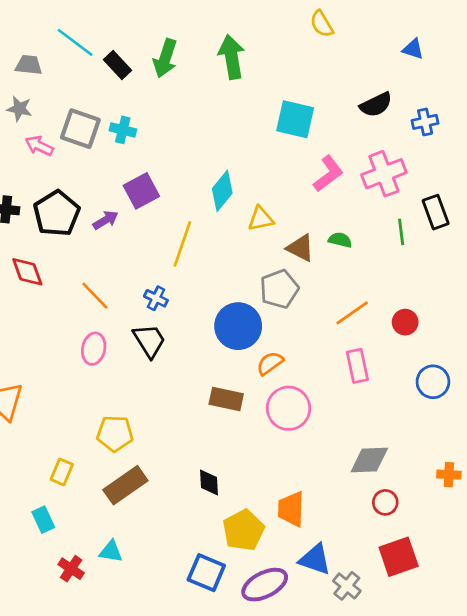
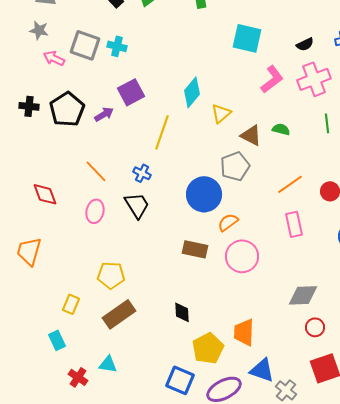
black semicircle: (376, 105) -> (305, 44), moved, size x0.7
yellow triangle: (261, 219) -> (221, 113), turned -30
red diamond: (27, 272) -> (45, 194), moved

